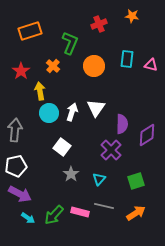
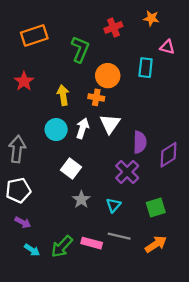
pink triangle: (151, 65) -> (167, 47), moved
orange cross: (53, 66) -> (96, 97), moved, turned -32
yellow arrow: (40, 91) -> (63, 95), moved
purple arrow: (20, 194) -> (23, 222), size x0.6

